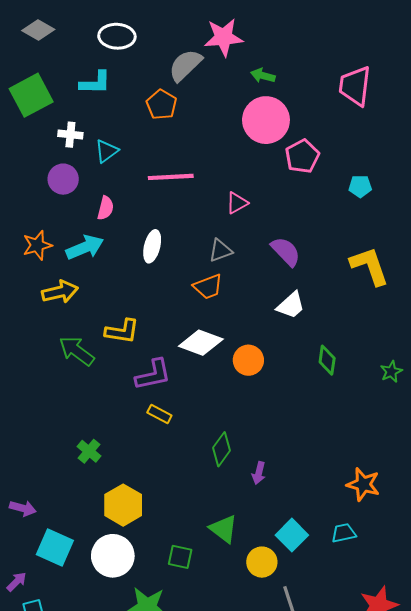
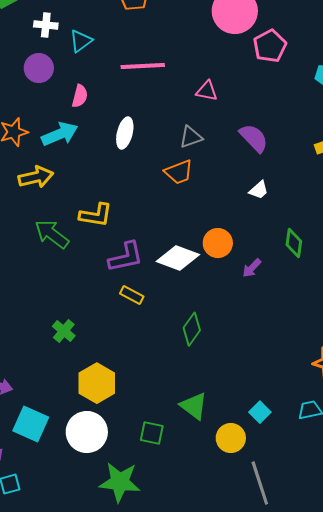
pink triangle: (237, 203) -> (207, 91), turned 40
white trapezoid: (291, 305) -> (259, 190), size x0.7
white diamond: (201, 343) -> (178, 258), moved
purple arrow: (259, 473) -> (252, 268), moved, turned 30
cyan square: (292, 535) -> (260, 412), size x0.7

